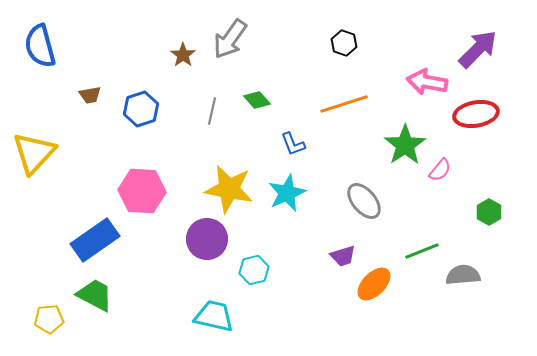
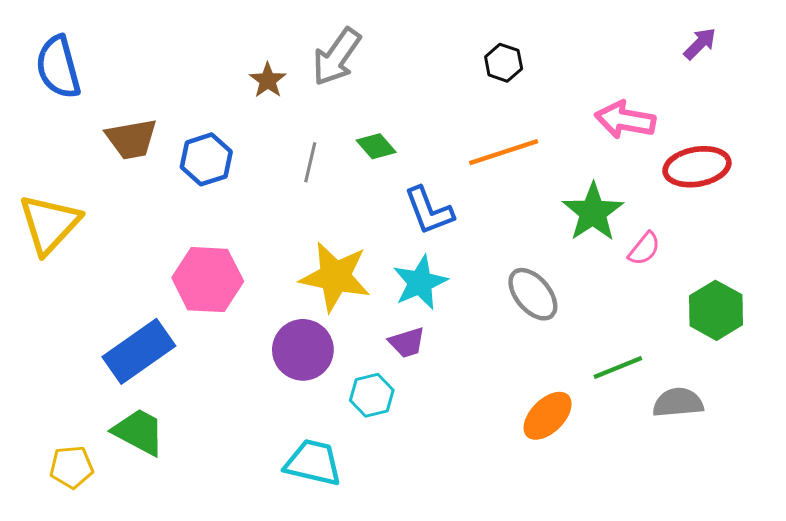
purple arrow: (478, 49) -> (700, 44), moved, size x0.6
brown trapezoid: (90, 95) -> (131, 139), size x1.6
blue L-shape: (293, 144) -> (429, 211), size x1.4
green hexagon: (489, 212) -> (716, 310), size x1.5
purple trapezoid: (343, 256) -> (407, 343), moved

